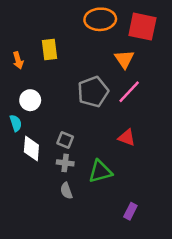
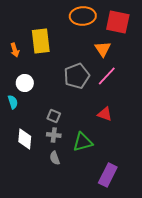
yellow rectangle: (49, 49) -> (41, 41), size x1.4
white diamond: (31, 148) -> (25, 139), moved
purple rectangle: (130, 211) -> (108, 175), size x1.6

